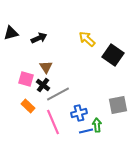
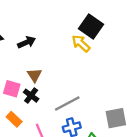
black square: (113, 55) -> (91, 26), moved
gray line: (58, 94) -> (67, 103), moved

